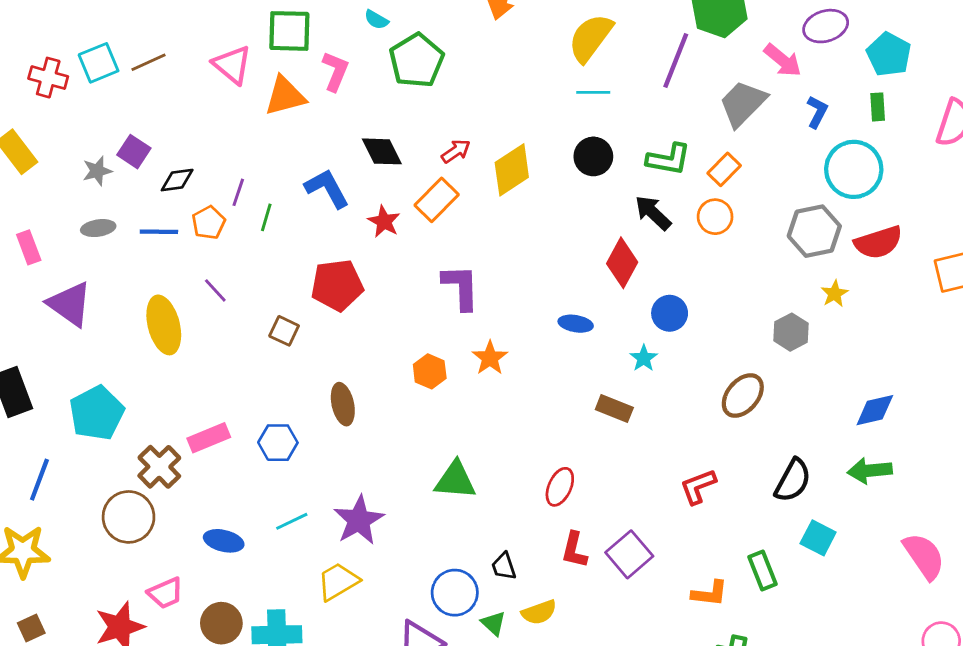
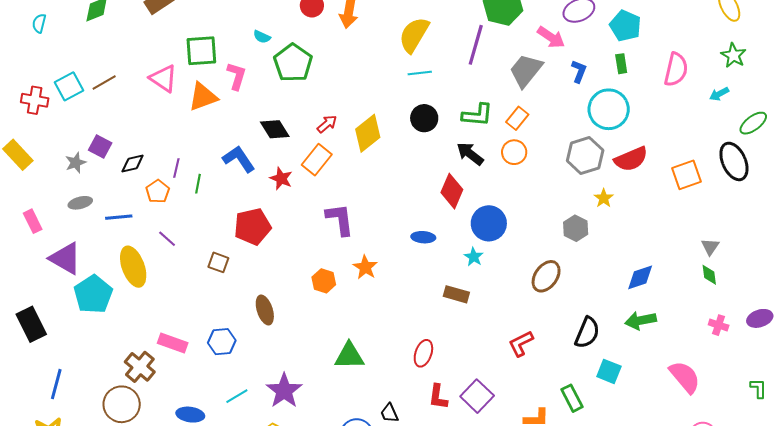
blue line: (159, 232) -> (119, 217), moved
blue circle: (670, 313) -> (489, 223), size x1.4
cyan pentagon: (97, 413) -> (93, 294), moved
pink rectangle: (209, 438) -> (173, 343), turned 48

